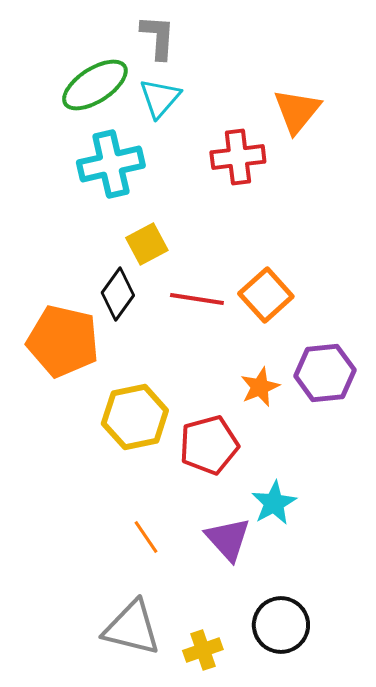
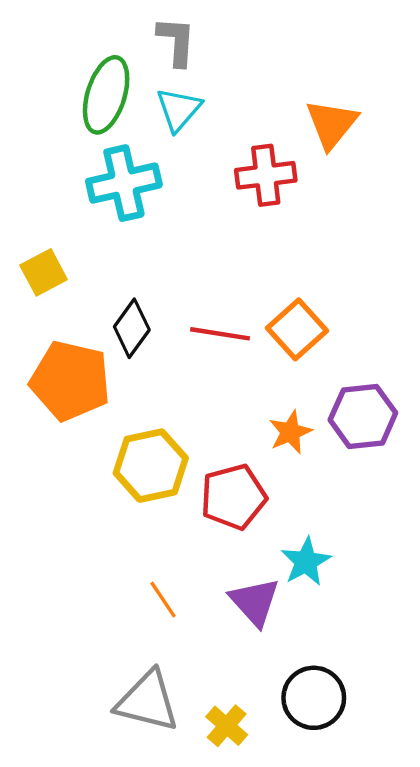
green ellipse: (95, 85) -> (106, 95), turned -40
yellow square: (147, 244) -> (44, 272), moved
yellow cross: (203, 650) -> (227, 726), turned -30

